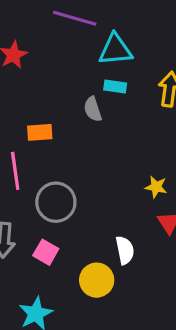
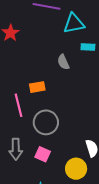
cyan rectangle: (115, 87) -> (88, 47), moved
orange rectangle: (40, 132) -> (37, 87), moved

